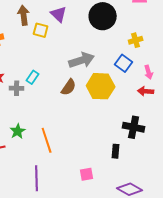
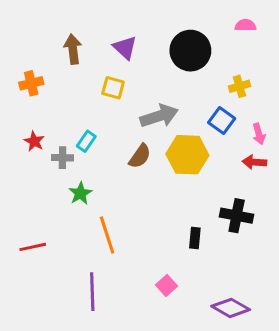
yellow square: (41, 30) -> (113, 88), moved
green star: (18, 131) -> (80, 193), moved
black rectangle: (116, 151) -> (195, 238), moved
pink square: (87, 174) -> (167, 286), turned -32

